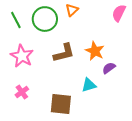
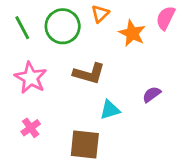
orange star: (95, 51) -> (132, 33), moved
brown L-shape: (64, 53) -> (89, 74), turned 30
cyan triangle: (89, 85) -> (110, 110), moved

